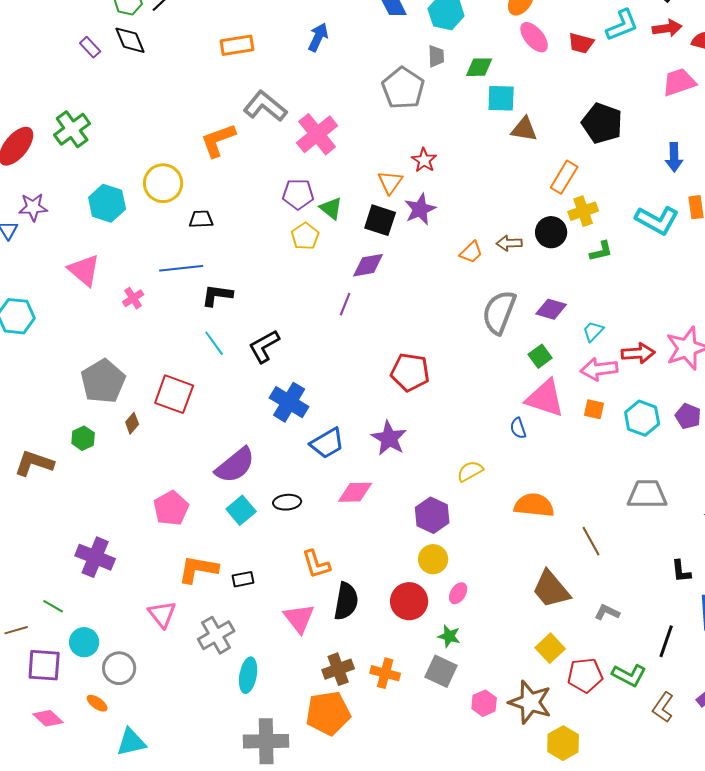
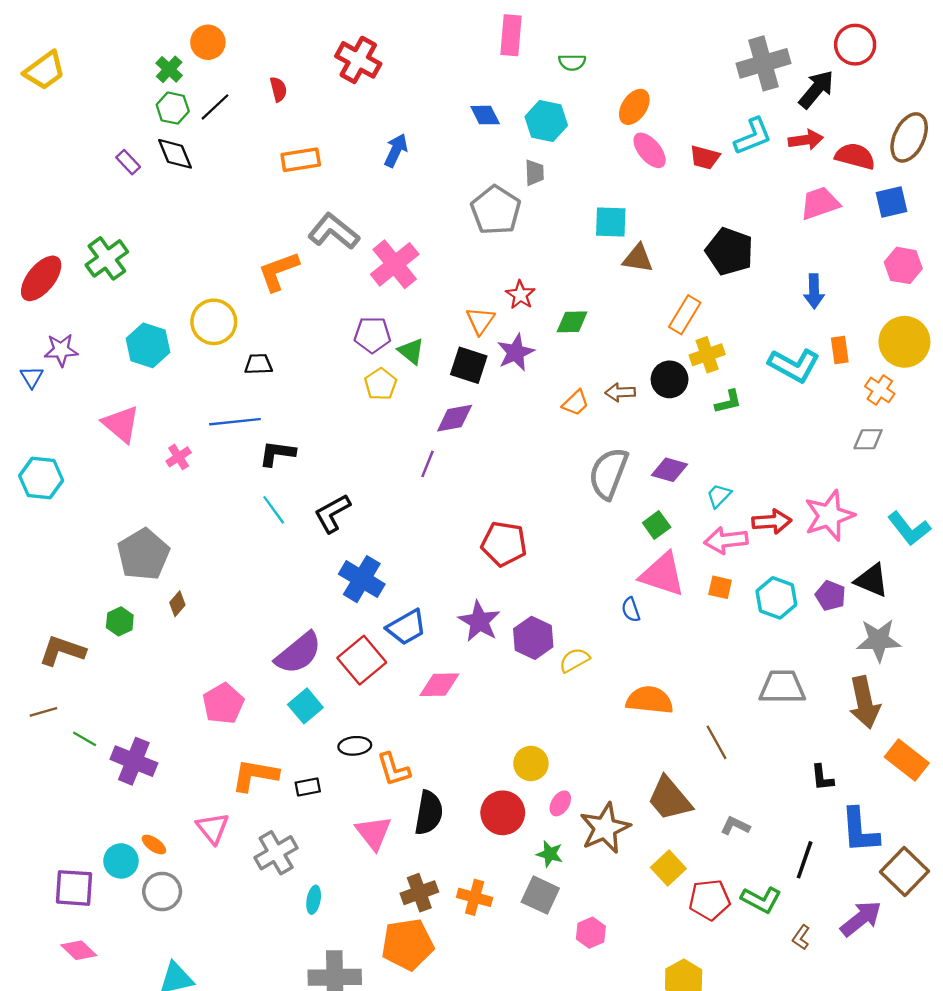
green diamond: (479, 67) -> (572, 322), moved
red square: (174, 394) -> (362, 660), moved, turned 30
black ellipse: (287, 502) -> (355, 746), moved
purple hexagon: (432, 515) -> (533, 638), moved
green line: (53, 606) -> (85, 739), moved
brown line: (16, 630) -> (43, 712), moved
cyan ellipse: (248, 675) -> (314, 900), size x0.7
brown star: (530, 702) -> (605, 828), moved, turned 30
orange ellipse: (97, 703) -> (154, 845), moved
brown L-shape: (663, 707) -> (801, 937), size x0.7

